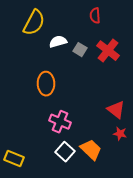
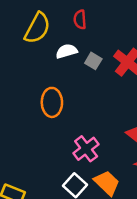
red semicircle: (95, 16) -> (80, 20), moved
pink cross: (60, 122) -> (86, 149), moved, turned 30

